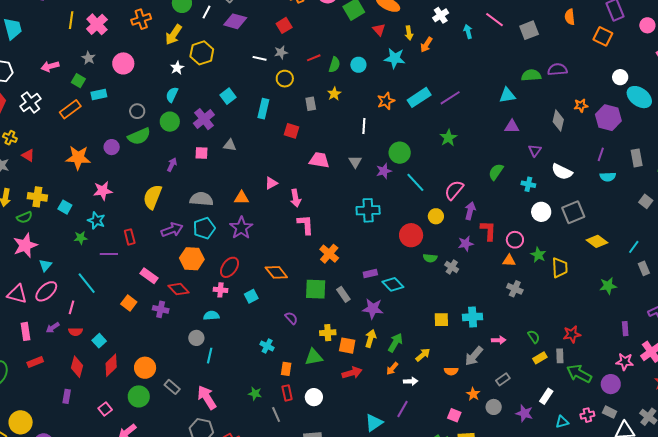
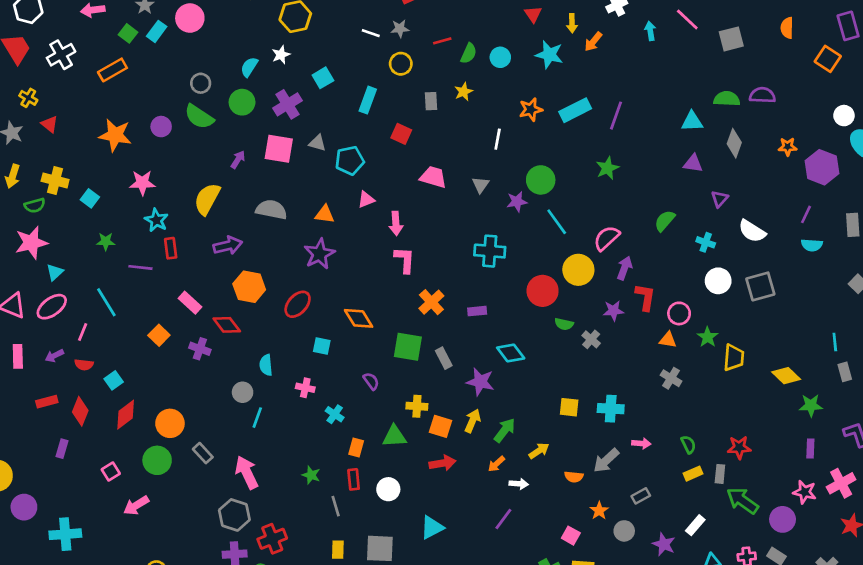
white star: (177, 68) -> (281, 55), moved
cyan rectangle: (99, 94) -> (157, 31), moved, turned -49
purple line: (450, 98) -> (616, 116), turned -45
gray diamond: (558, 121) -> (734, 143), moved
green semicircle: (139, 136) -> (199, 117), turned 50
pink square: (201, 153) -> (279, 149), size x1.6
yellow circle: (436, 216) -> (578, 270), size x1.5
cyan star: (96, 220) -> (156, 220), moved
cyan pentagon: (204, 228) -> (350, 160), moved
yellow diamond: (597, 241) -> (786, 376), moved
cyan line: (634, 247) -> (835, 342), turned -48
purple rectangle: (370, 273) -> (477, 311), moved
green star: (608, 286) -> (811, 405), moved
pink cross: (220, 290) -> (305, 388), moved
cyan square: (251, 296) -> (322, 346), turned 32
cyan semicircle: (211, 316) -> (266, 365), turned -98
red rectangle: (35, 362) -> (47, 402), moved
cyan triangle: (374, 423) -> (432, 527), moved

